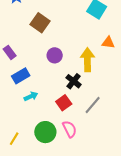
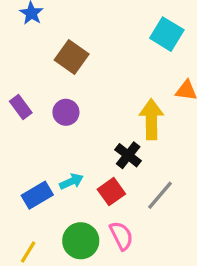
purple circle: (55, 55) -> (66, 112), moved
blue rectangle: (21, 76) -> (37, 195), moved
cyan arrow: (31, 96) -> (71, 181), moved

